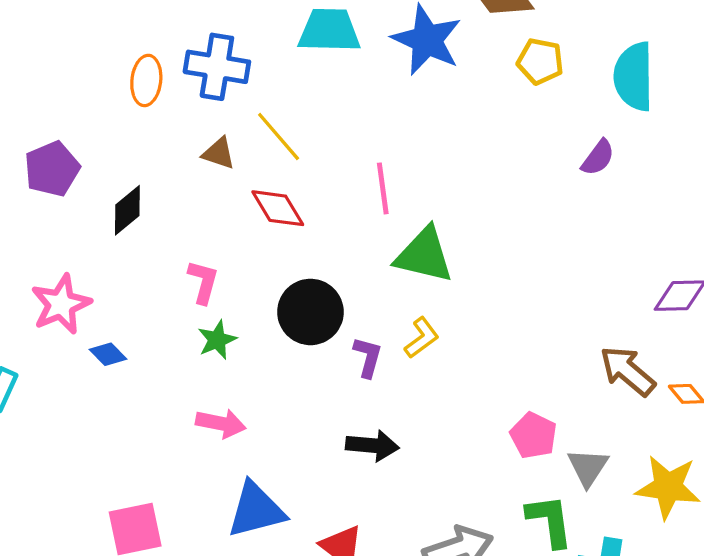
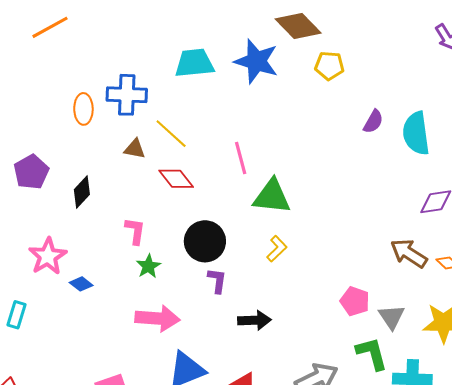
cyan semicircle: (634, 77) -> (416, 133), moved
purple L-shape: (368, 357) -> (217, 281), moved
pink arrow: (221, 423) -> (157, 318), size x1.4

